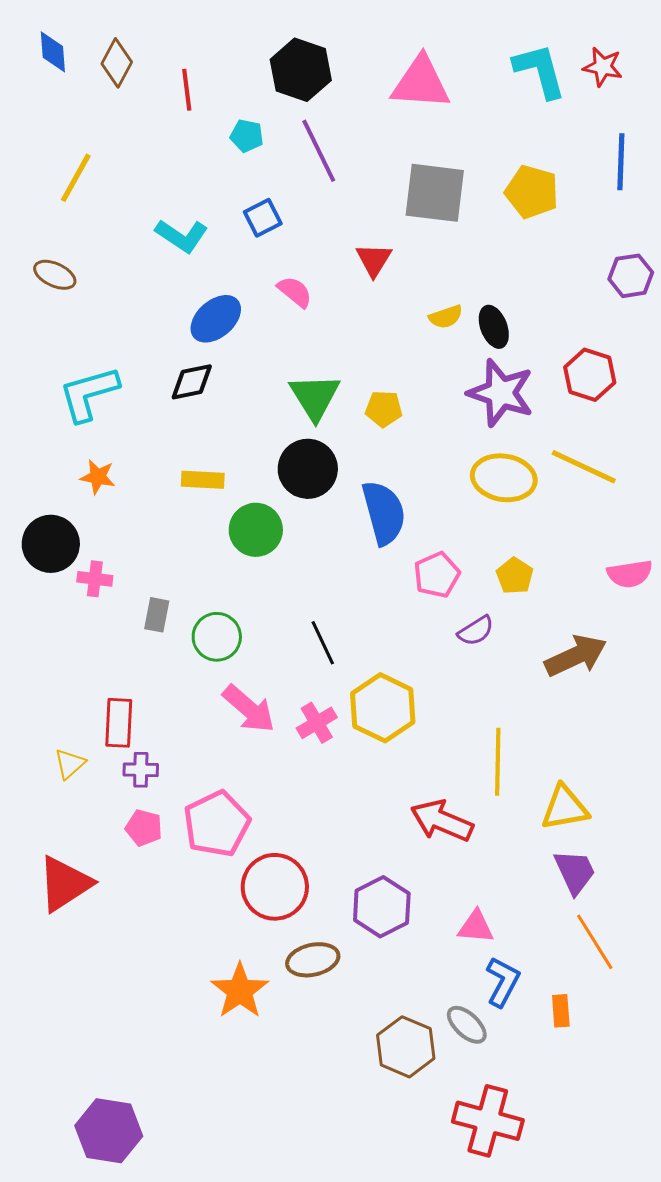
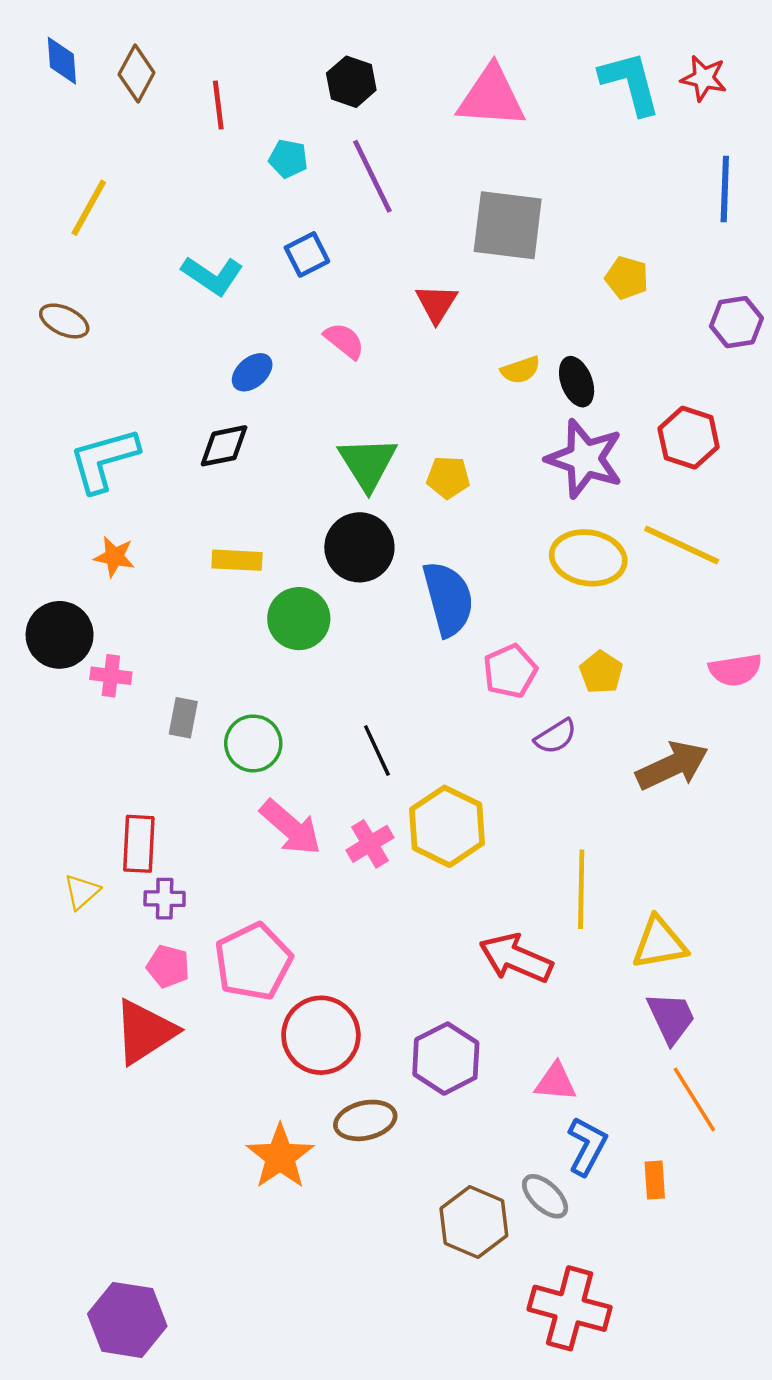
black hexagon: (301, 70) -> (351, 82), size x0.7
yellow pentagon: (532, 192) -> (627, 278), moved, size x0.7
blue ellipse: (216, 319) -> (252, 372), size x0.7
red triangle: (65, 884) -> (145, 1032), moved

